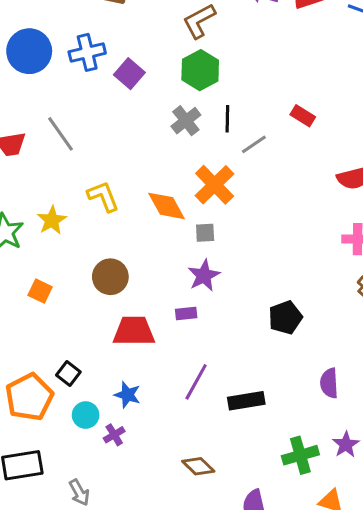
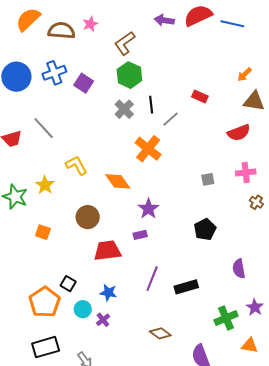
orange diamond: (167, 206) -> (118, 181), moved
gray square: (205, 233) -> (208, 179), moved

